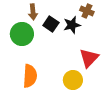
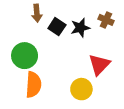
brown cross: (87, 11) -> (106, 20), moved
green circle: (22, 34) -> (25, 56), moved

